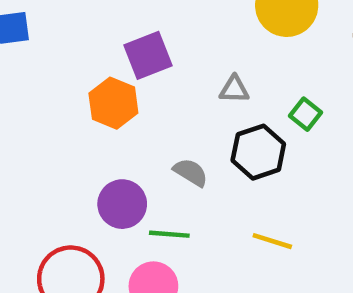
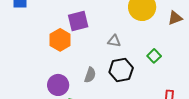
green square: (306, 114) -> (154, 56), moved
gray semicircle: (191, 172) -> (90, 75), turned 70

